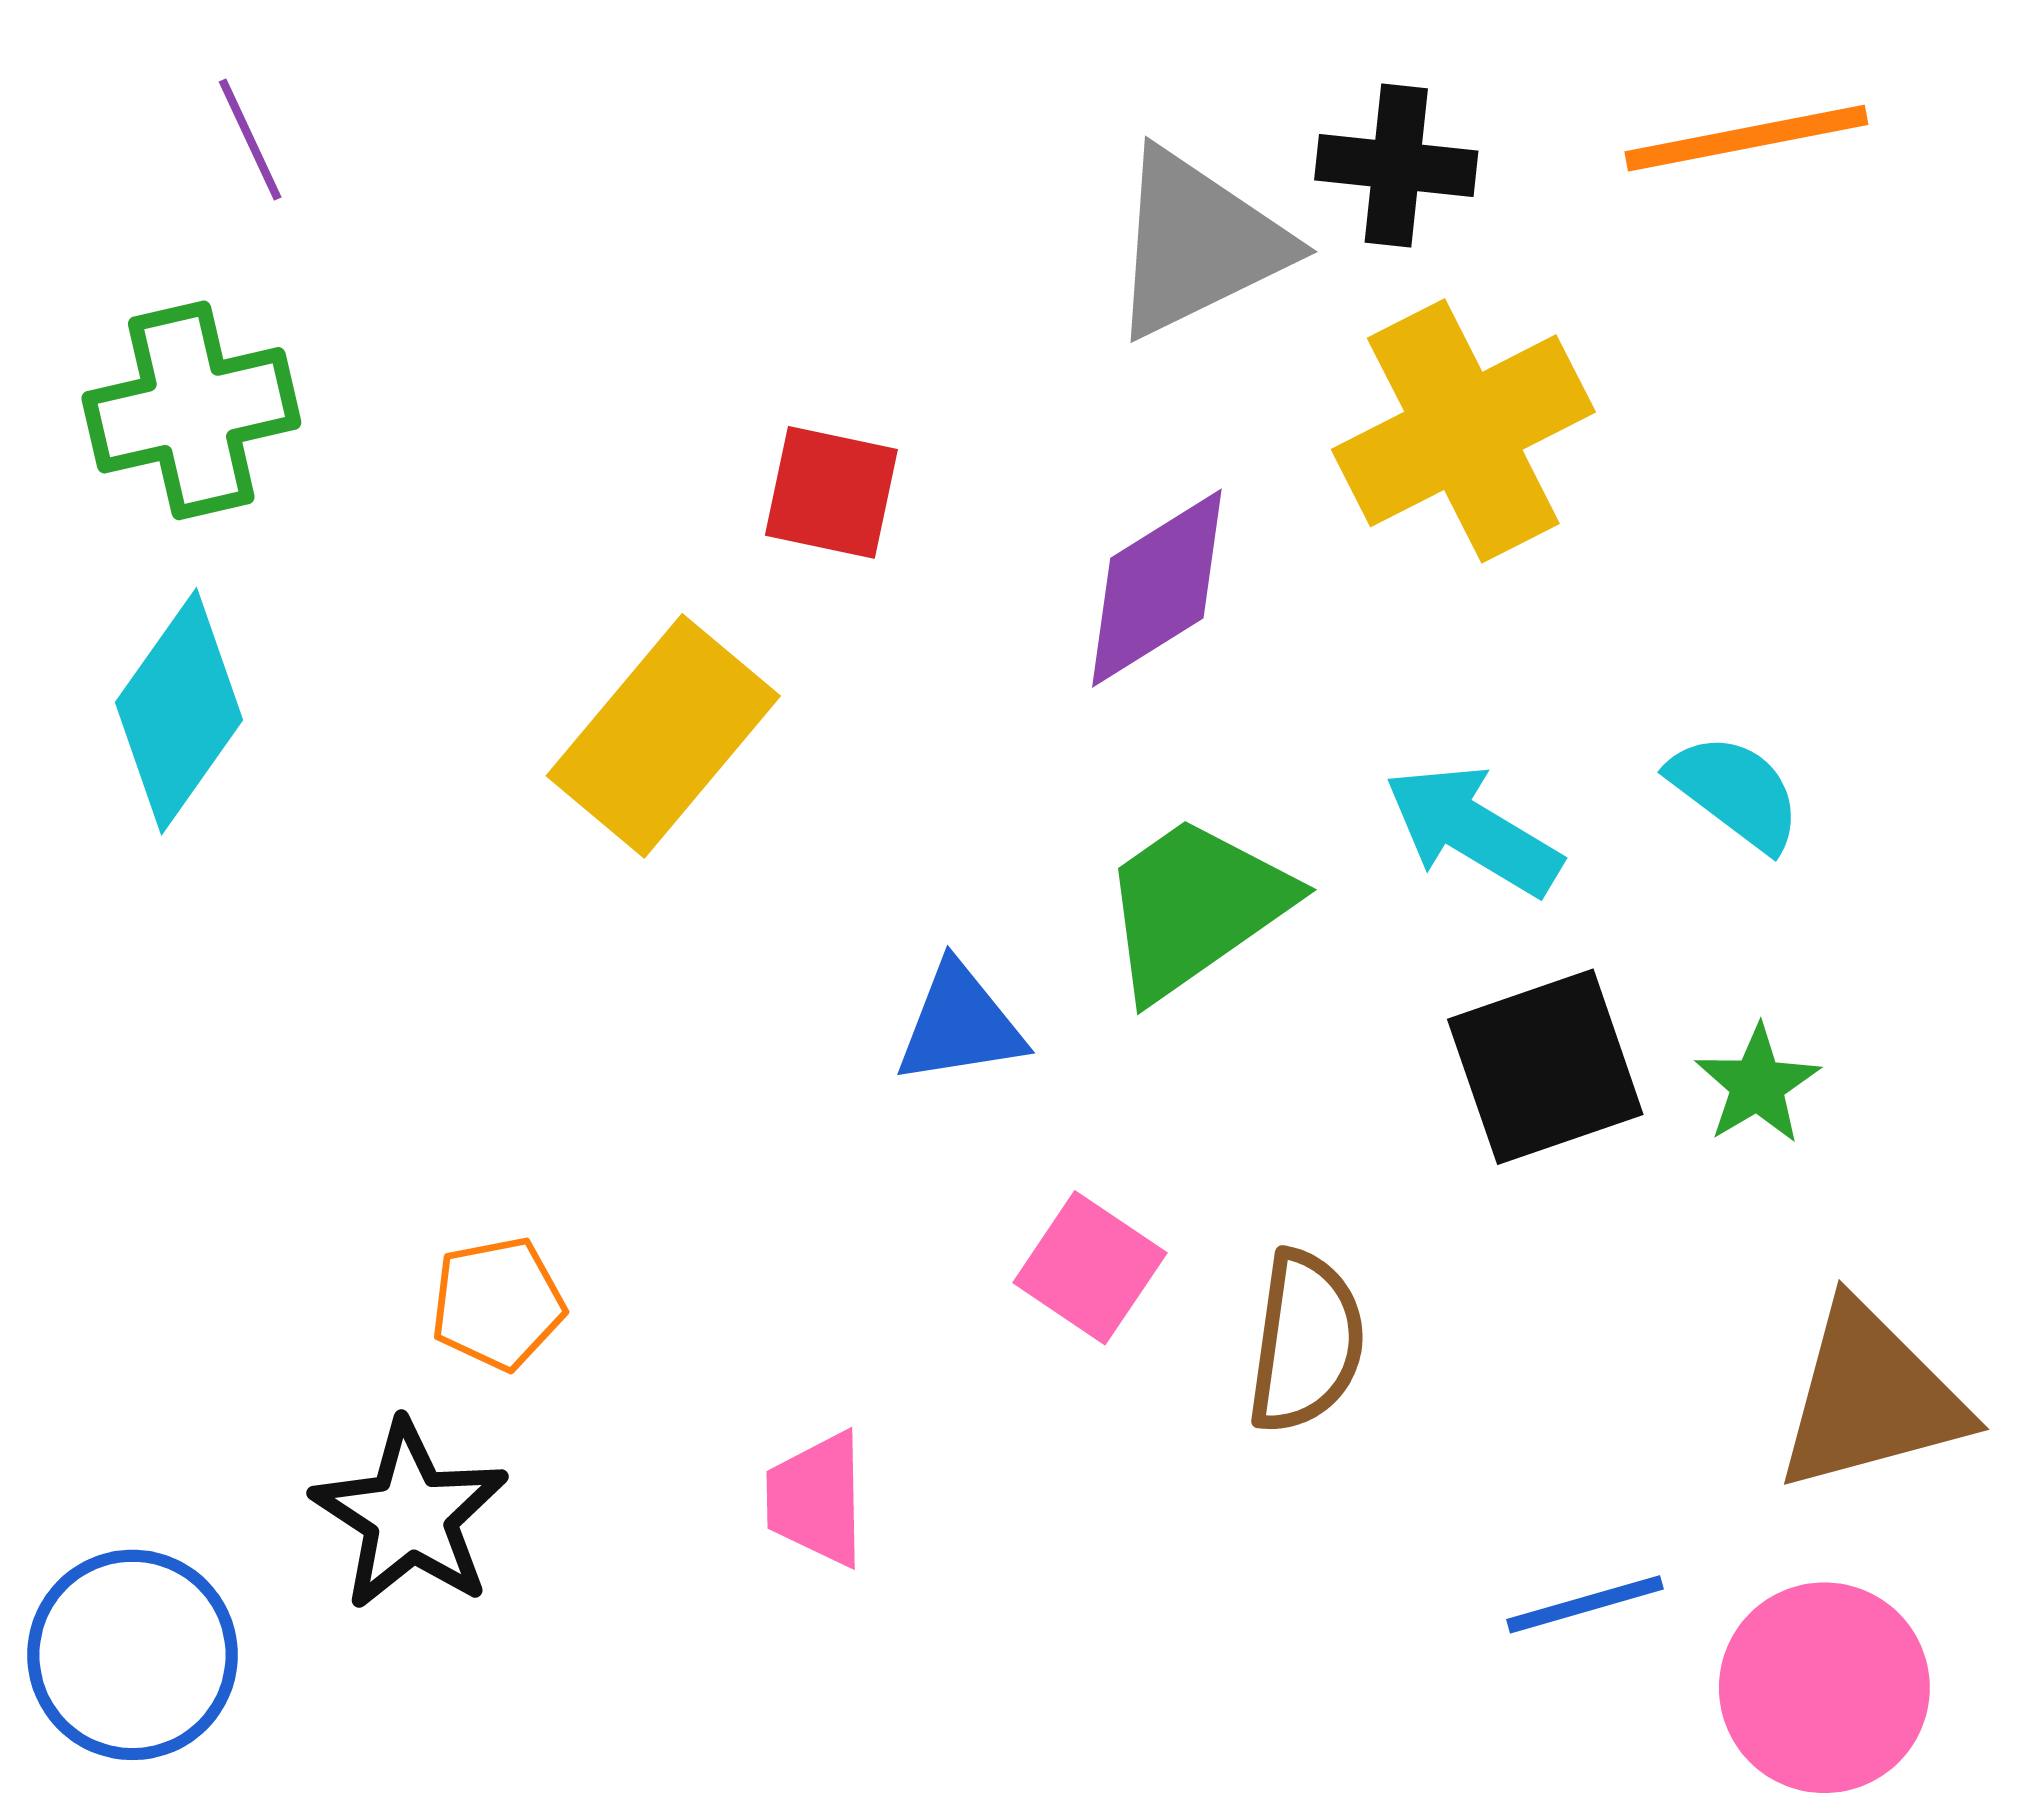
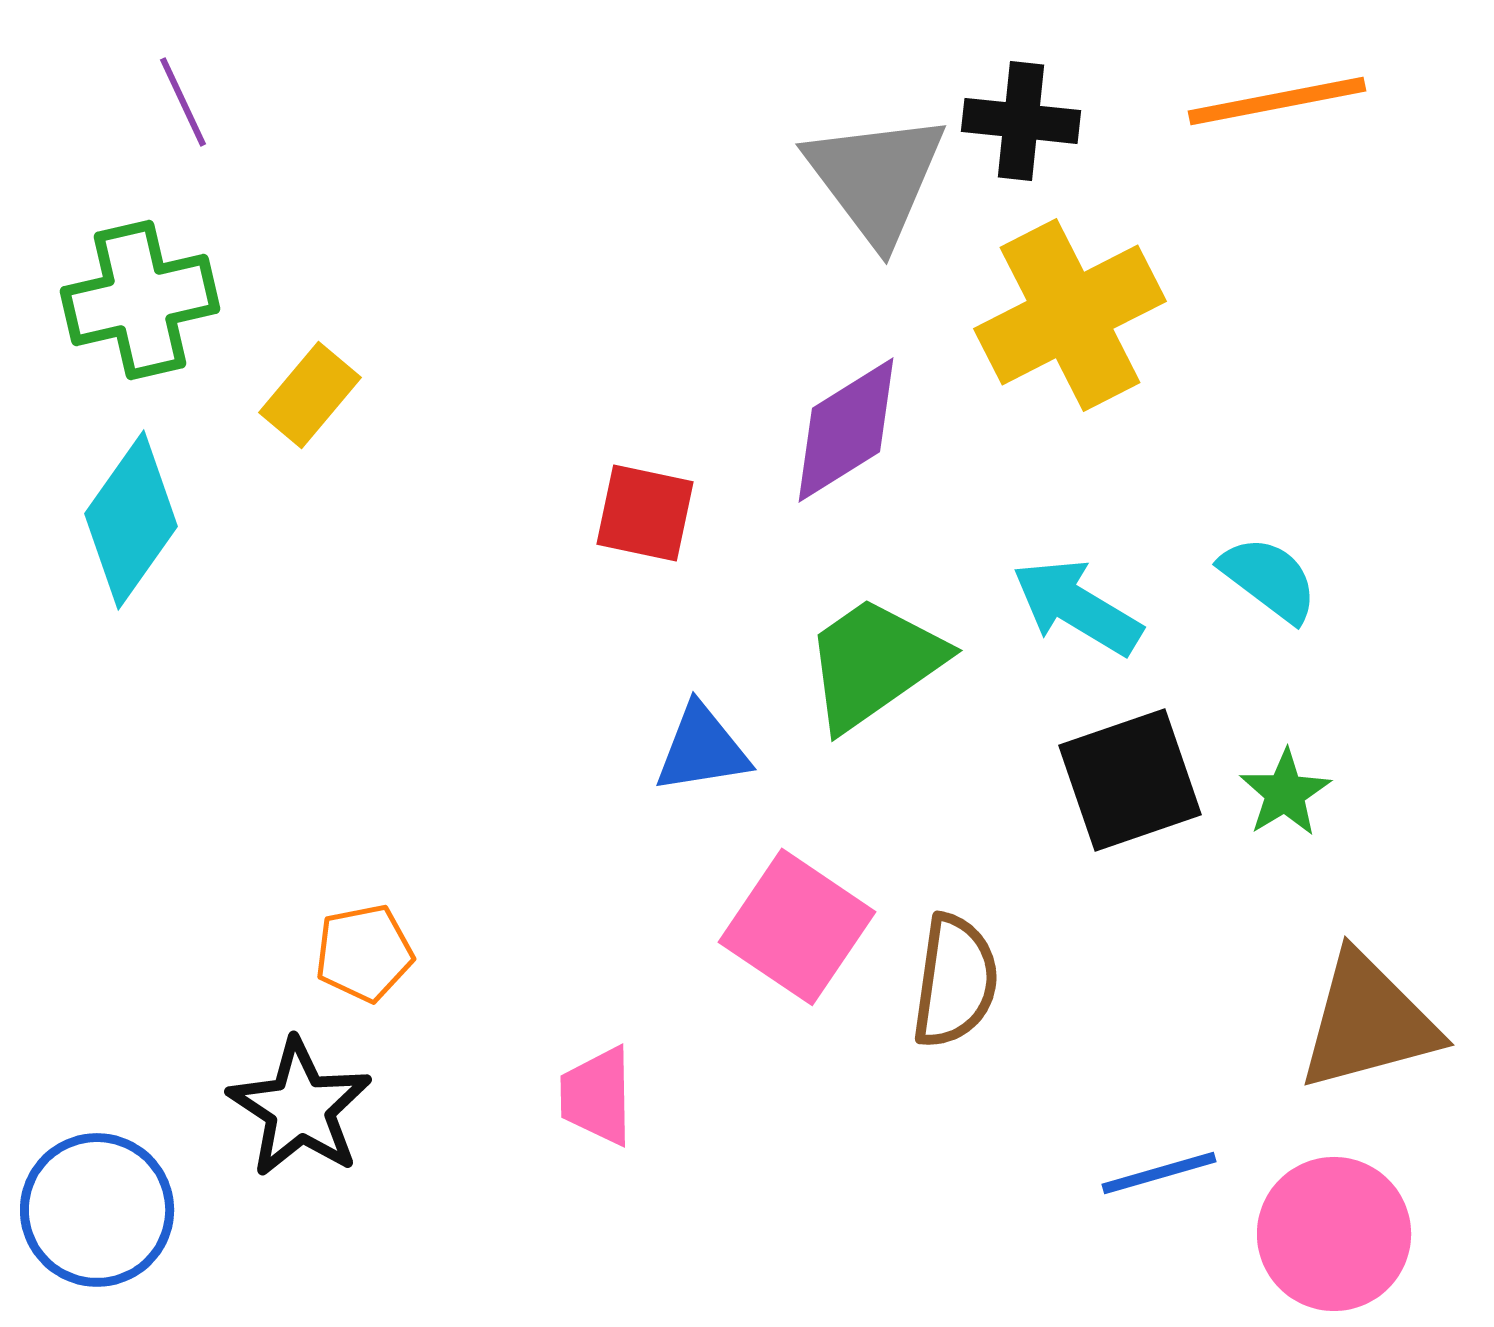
gray triangle: (1198, 243) -> (876, 178), turned -41
red square: (831, 492) -> (645, 513), moved
yellow rectangle: (663, 736) -> (310, 395), moved, size x0.6
pink square: (1090, 1268) -> (797, 927), size x1.4

